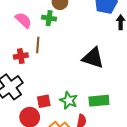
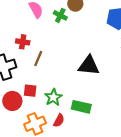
brown line: (38, 45) -> (38, 59), moved
black triangle: (93, 58) -> (89, 65), turned -30

